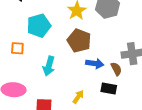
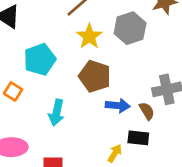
orange square: (17, 48) -> (13, 91), turned 32
yellow arrow: (78, 97) -> (115, 153), moved

